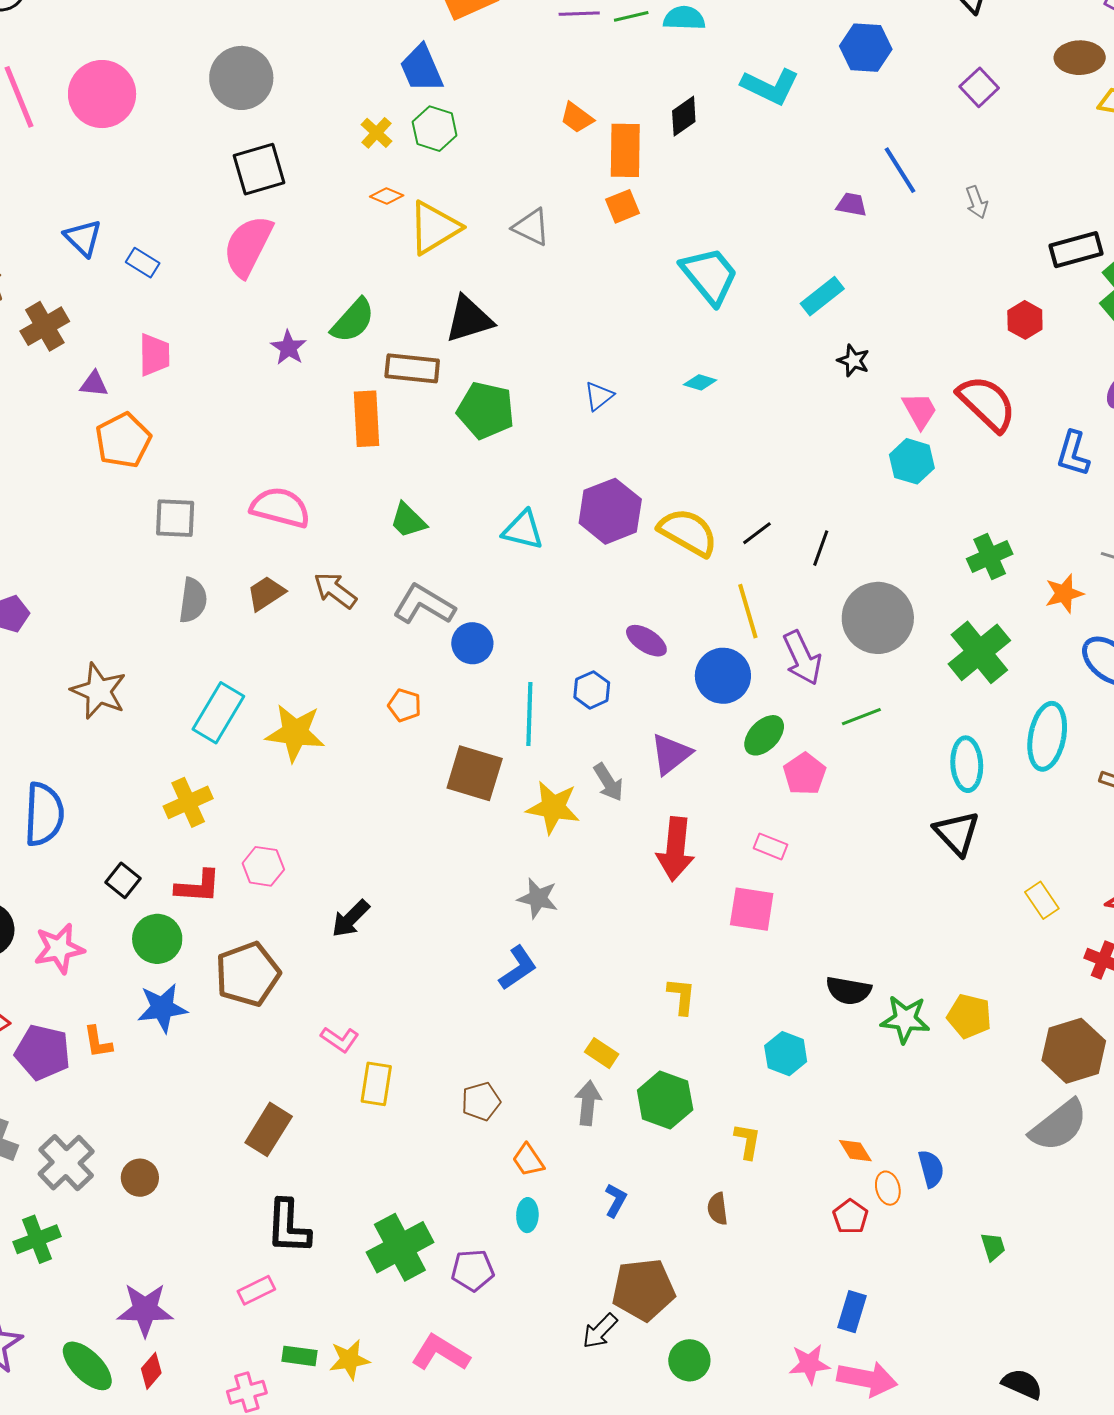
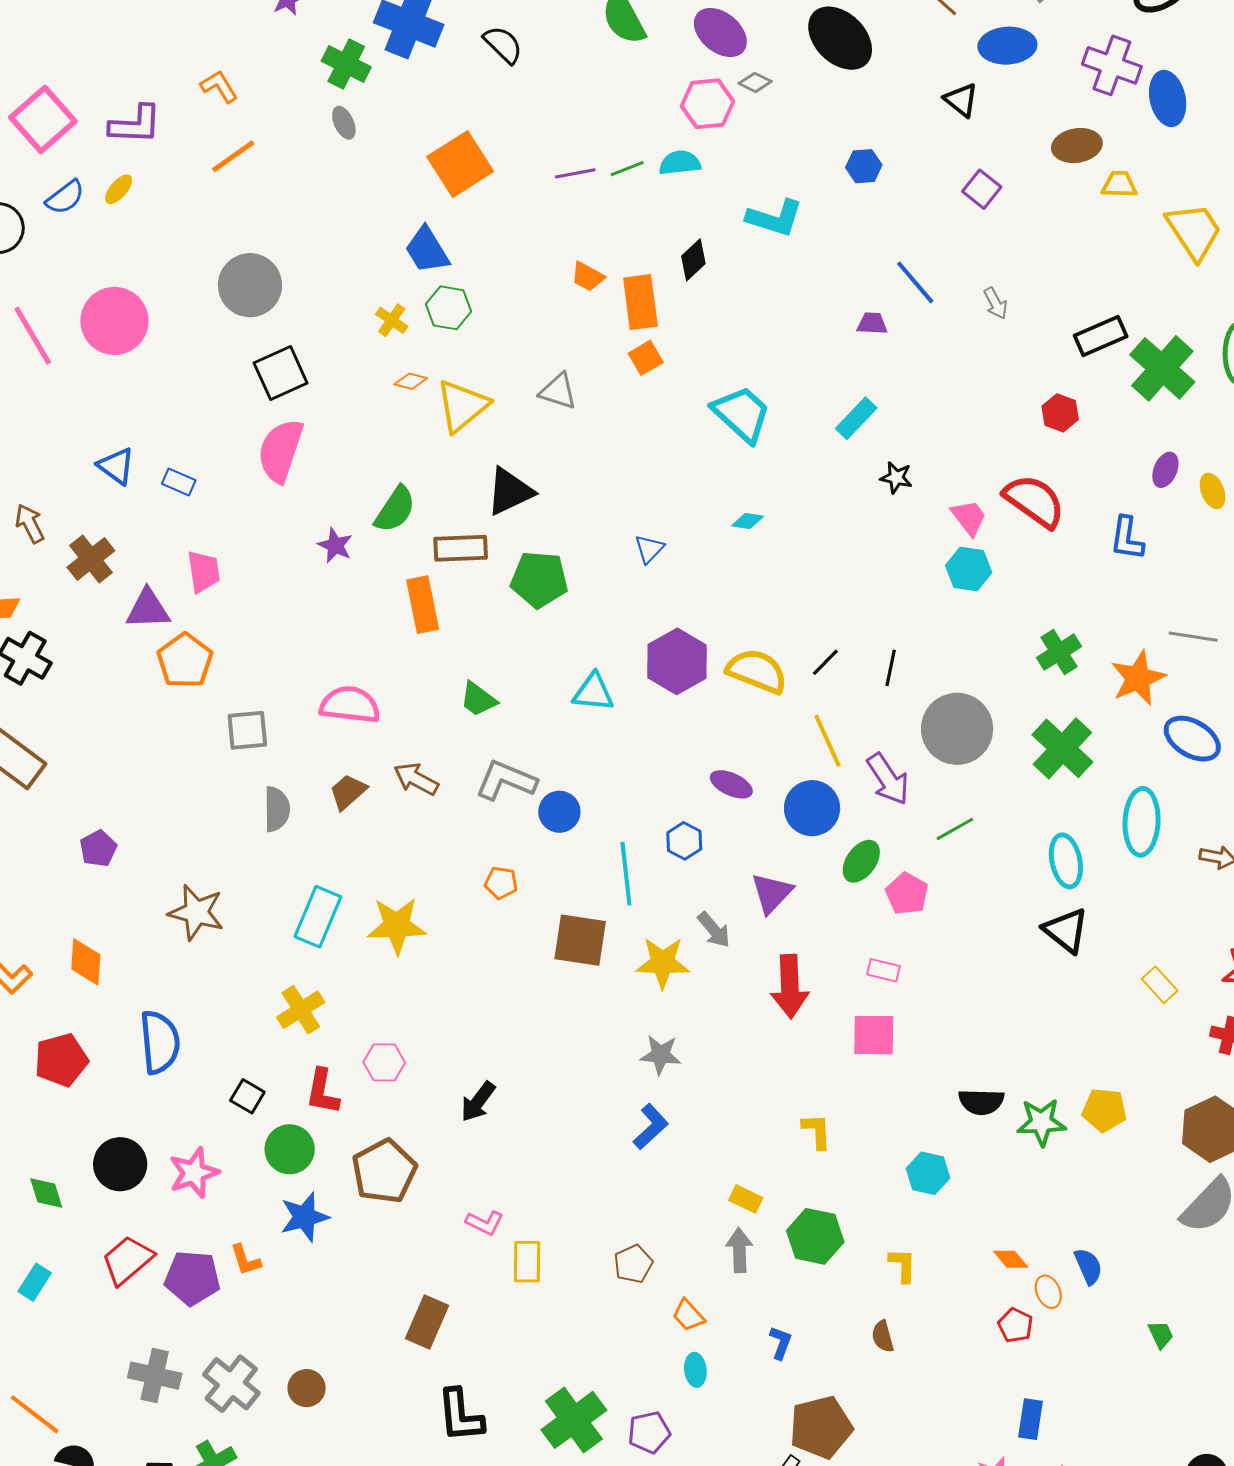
blue hexagon: (866, 48) -> (864, 166), size x0.7
purple triangle: (94, 384) -> (148, 609), size x1.6
orange star: (1064, 593) -> (1138, 678), size x1.4
red L-shape: (198, 886) -> (322, 1092), turned 105

